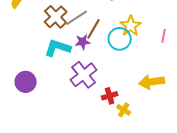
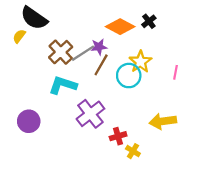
purple star: (83, 42) -> (99, 47), moved

